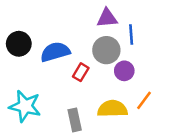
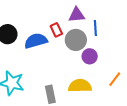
red rectangle: (81, 72) -> (56, 30), moved, turned -56
orange line: (144, 100) -> (115, 79), moved

